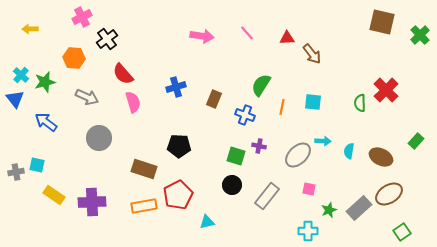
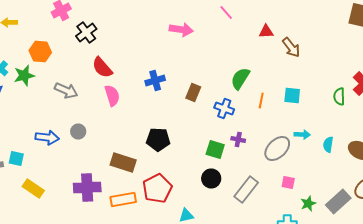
pink line: (247, 33) -> (226, 12), moved
orange hexagon: (74, 58) -> (40, 52), moved
blue arrow: (46, 122) -> (47, 138), moved, turned 150
gray circle: (99, 138) -> (78, 132), size x0.6
purple cross: (92, 202) -> (87, 188), moved

